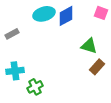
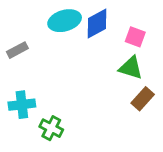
pink square: (101, 13) -> (135, 37), moved
green cross: (35, 87) -> (51, 128), turned -35

